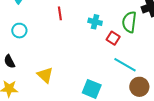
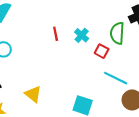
red line: (60, 13) -> (56, 34), moved
cyan cross: (95, 22) -> (82, 35), turned 32

